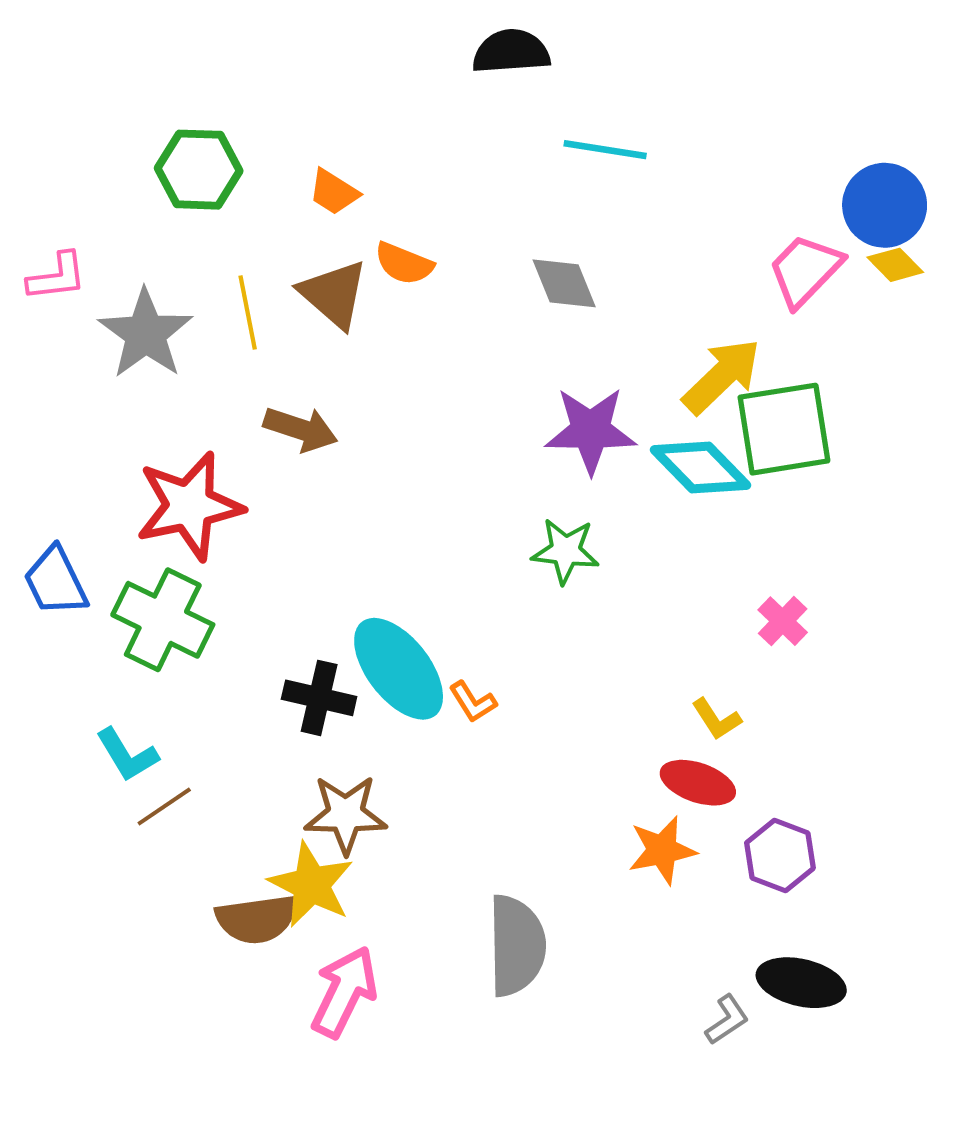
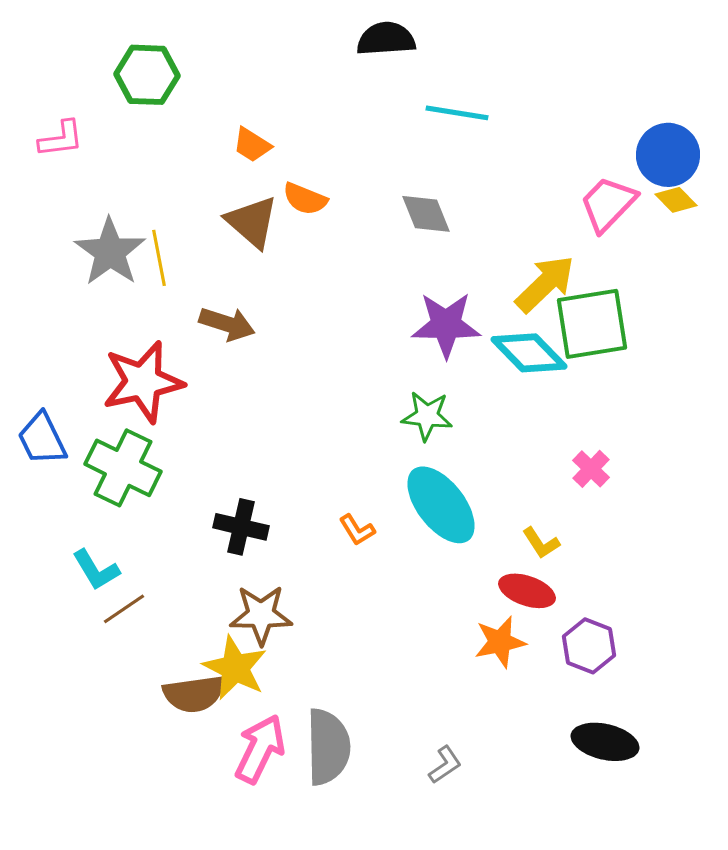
green hexagon: (199, 170) -> (147, 75), moved
pink L-shape: (57, 277) -> (61, 139), moved
yellow line: (248, 313) -> (159, 258), moved
cyan ellipse: (399, 669) -> (441, 505), moved
gray semicircle: (516, 946) -> (328, 747), moved
gray L-shape: (727, 1020) -> (445, 765), moved

